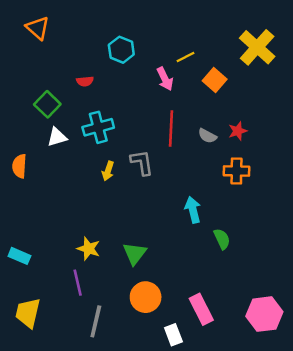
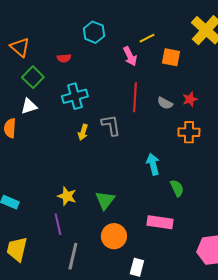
orange triangle: (38, 28) -> (20, 47), moved
orange square: (215, 80) -> (171, 57), turned -30
white triangle: (57, 137) -> (29, 106), moved
pink rectangle: (201, 309) -> (160, 222), moved, turned -55
white rectangle: (173, 335) -> (137, 267), turned 36

